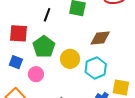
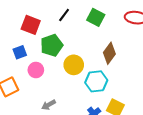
brown diamond: (100, 38) -> (109, 53), turned -65
blue square: (16, 62) -> (20, 52), turned 32

